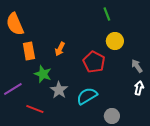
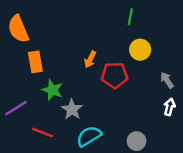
green line: (107, 14) -> (130, 17), turned 32
orange arrow: (60, 49) -> (90, 59), moved
red pentagon: (94, 62) -> (115, 75), turned -30
cyan semicircle: (87, 96) -> (89, 136), moved

